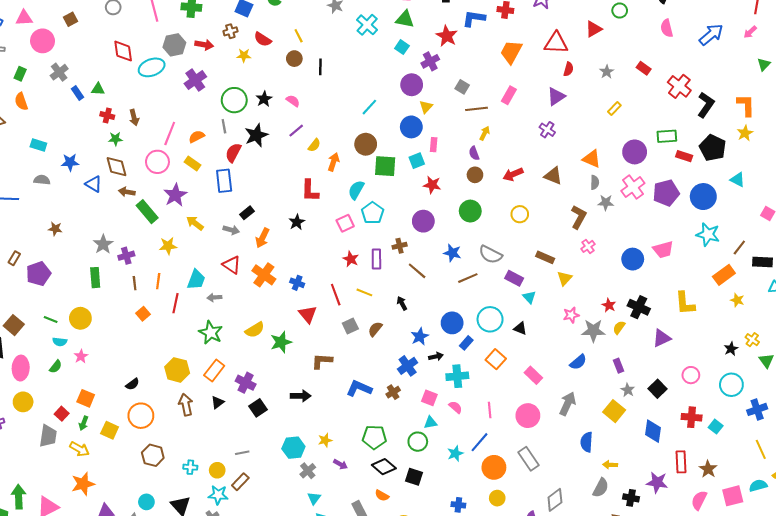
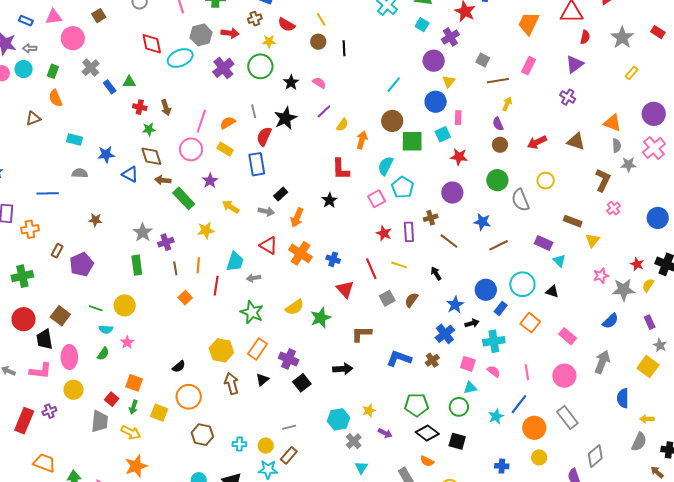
gray star: (607, 72) -> (622, 38), size x1.6
green circle: (234, 100) -> (260, 66), moved
purple star: (175, 195) -> (210, 181), size x0.7
gray semicircle: (491, 254) -> (520, 200), moved, turned 45

